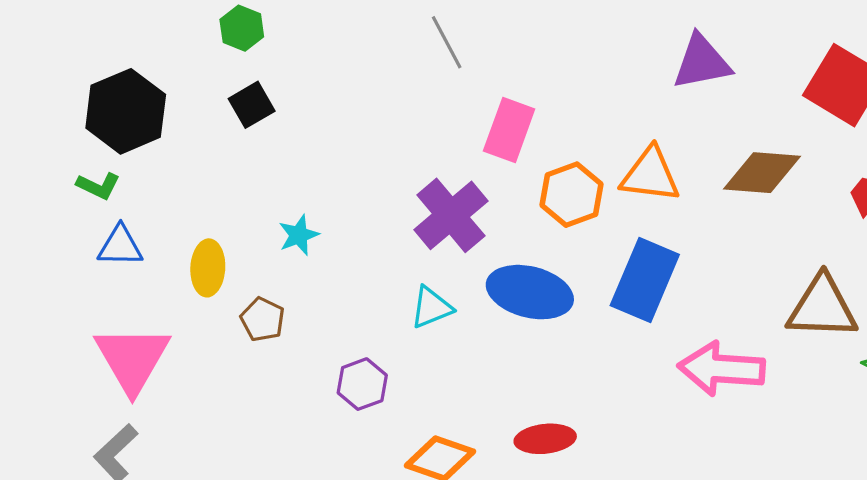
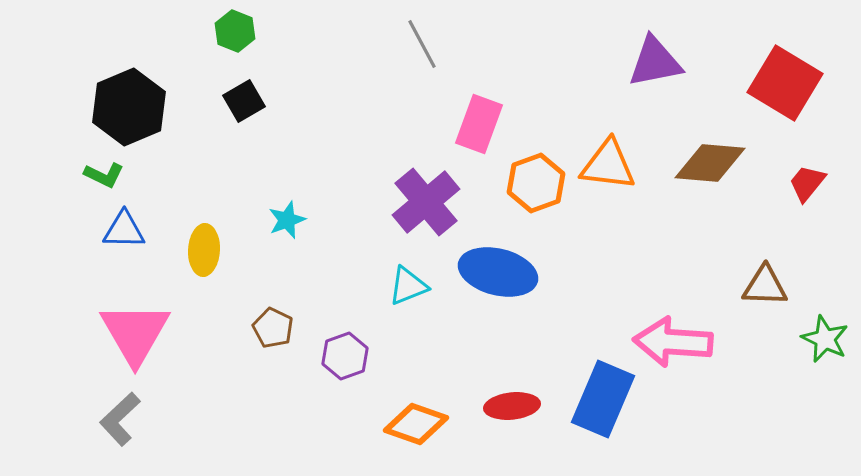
blue rectangle: (645, 280) -> (603, 399), moved
brown triangle: (822, 307) -> (765, 286), size x0.7
brown pentagon: (263, 319) -> (273, 328), moved

